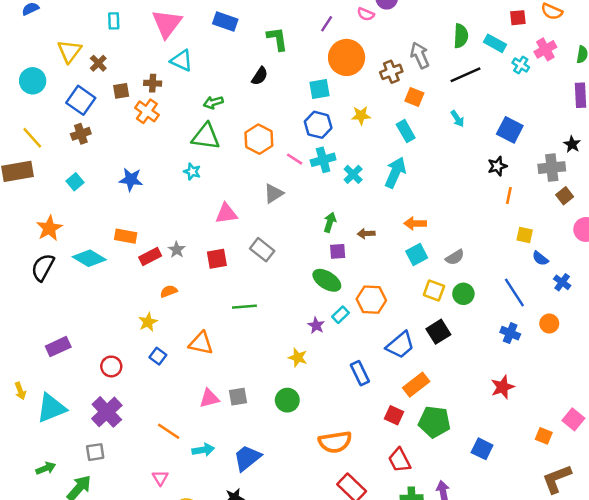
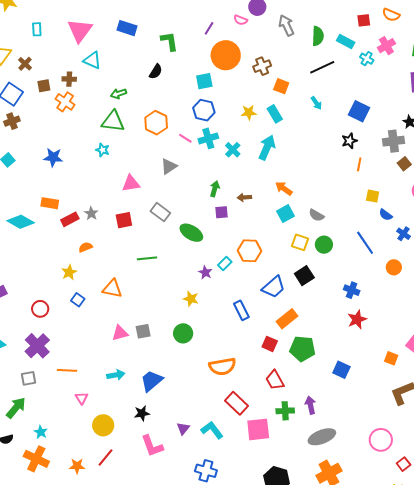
gray arrow: (420, 55) -> (286, 25), moved
yellow star: (361, 115) -> (249, 113), moved
orange arrow: (415, 223) -> (284, 188), turned 36
gray semicircle: (455, 257) -> (316, 215), turned 63
green ellipse: (327, 280) -> (191, 233), moved
blue cross: (510, 333) -> (352, 290), moved
orange line: (169, 431) -> (67, 370), moved, turned -30

